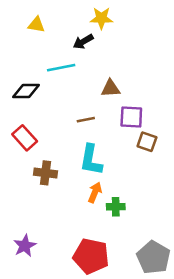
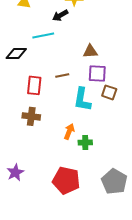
brown triangle: (111, 88) -> (90, 51), moved
red rectangle: (25, 138) -> (34, 85), moved, turned 48
cyan L-shape: (91, 160) -> (82, 99), moved

